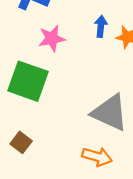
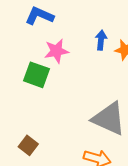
green square: (28, 81) -> (37, 75), moved, size x0.7

